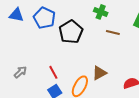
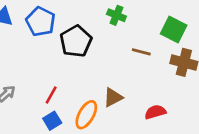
brown line: (113, 32) -> (141, 52), moved
red line: (53, 72) -> (51, 95), turned 56

